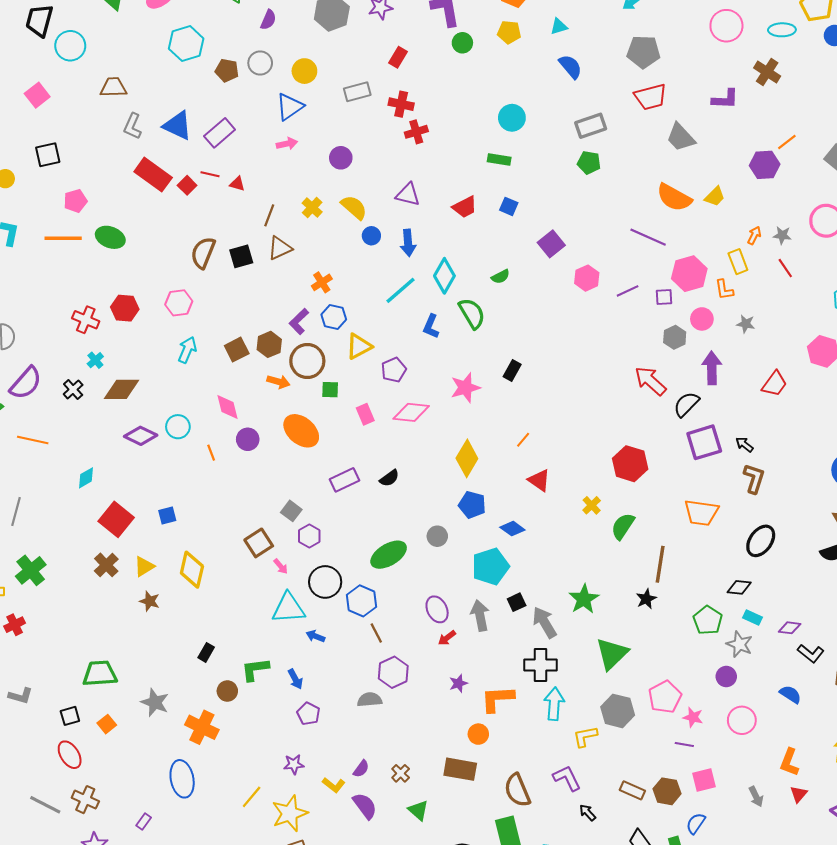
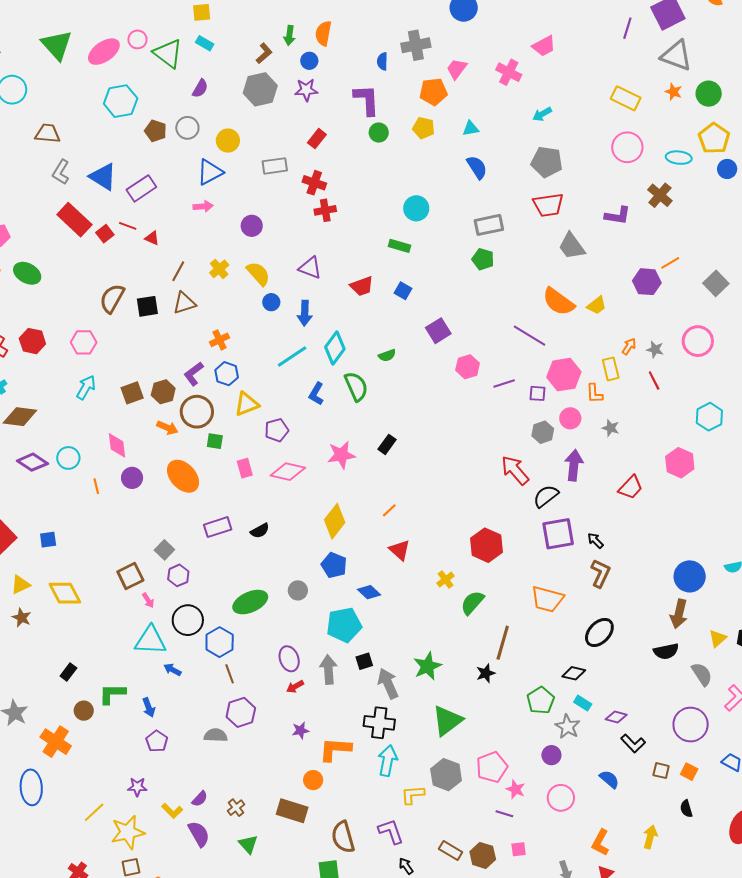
yellow diamond: (192, 570) -> (65, 593), turned -48
pink square: (704, 780) -> (519, 849), size x0.7

